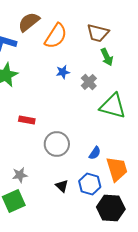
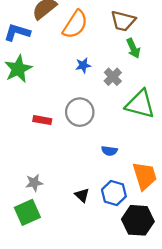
gray circle: (57, 144) -> (80, 112), moved
blue semicircle: (95, 153) -> (109, 151), moved, turned 64

